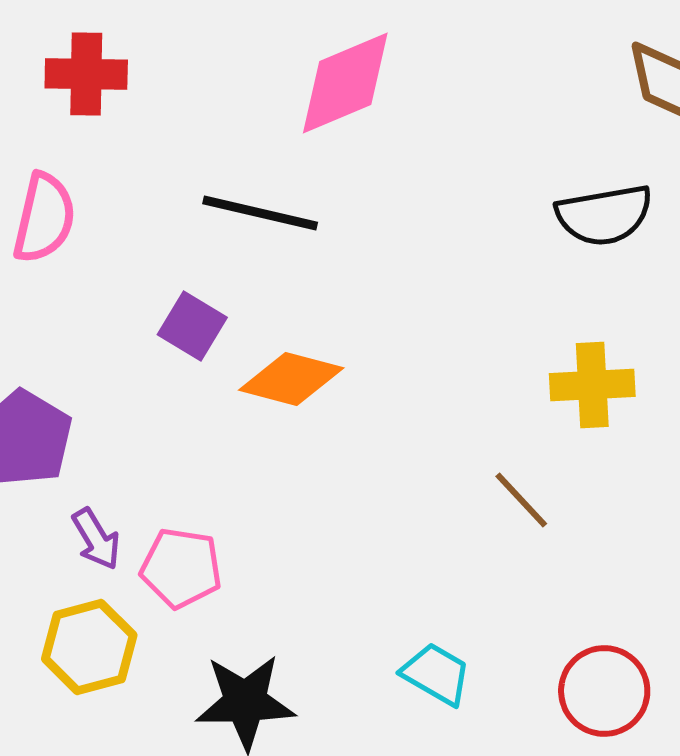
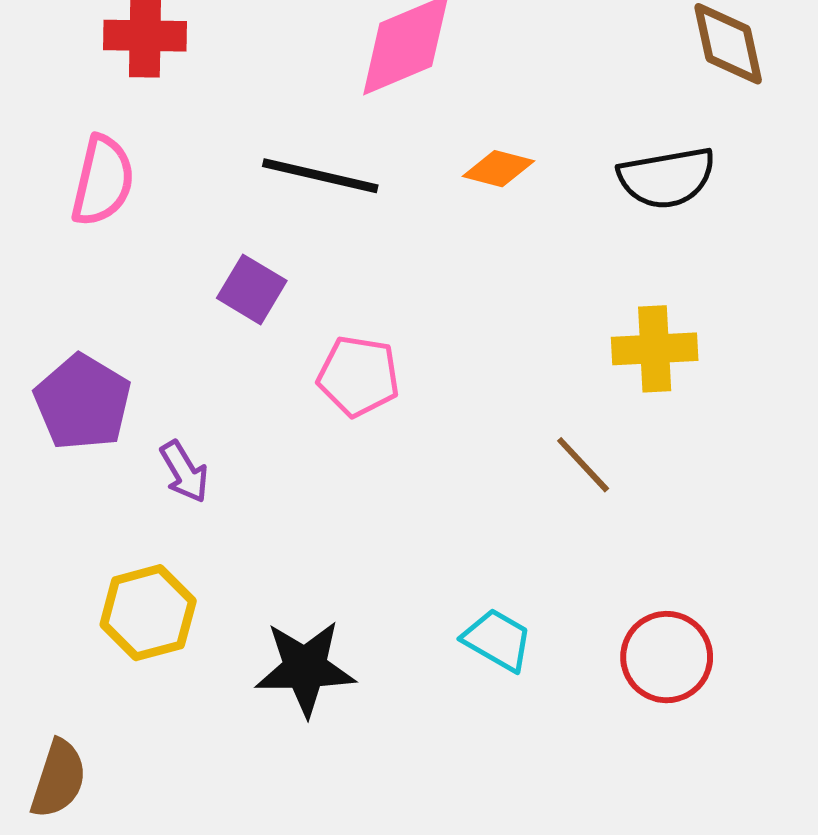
orange diamond: (291, 379) -> (498, 169), moved, size x0.7
purple arrow: (96, 539) -> (184, 472), moved
pink pentagon: (181, 568) -> (358, 376), moved

